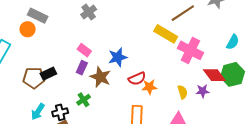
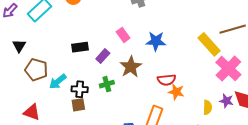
blue star: (118, 57) -> (156, 41), moved
purple rectangle: (82, 68) -> (103, 56), moved
brown pentagon: (34, 78) -> (36, 70), moved
purple star: (203, 91) -> (226, 101), moved

